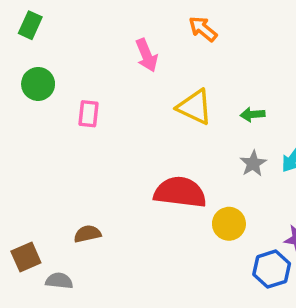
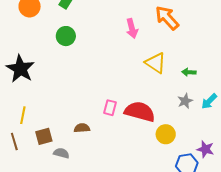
orange arrow: (203, 29) -> (167, 18), size x1.5
pink rectangle: (88, 114) -> (110, 108), moved

